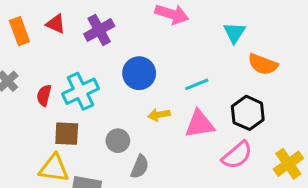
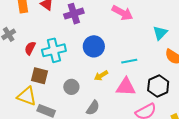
yellow arrow: (159, 115) -> (101, 76), turned -32
gray semicircle: (140, 167) -> (93, 108), moved

